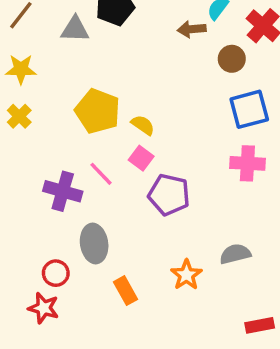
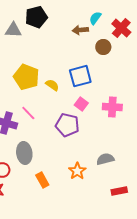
blue square: (249, 109) -> (80, 76), moved
pink square: (141, 158) -> (81, 104), moved
red rectangle: (260, 325) -> (119, 191), moved

